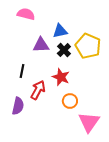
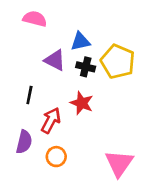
purple triangle: (41, 45) -> (55, 60), turned 30
black cross: (64, 50) -> (86, 67), turned -32
orange circle: (70, 101) -> (56, 157), moved

